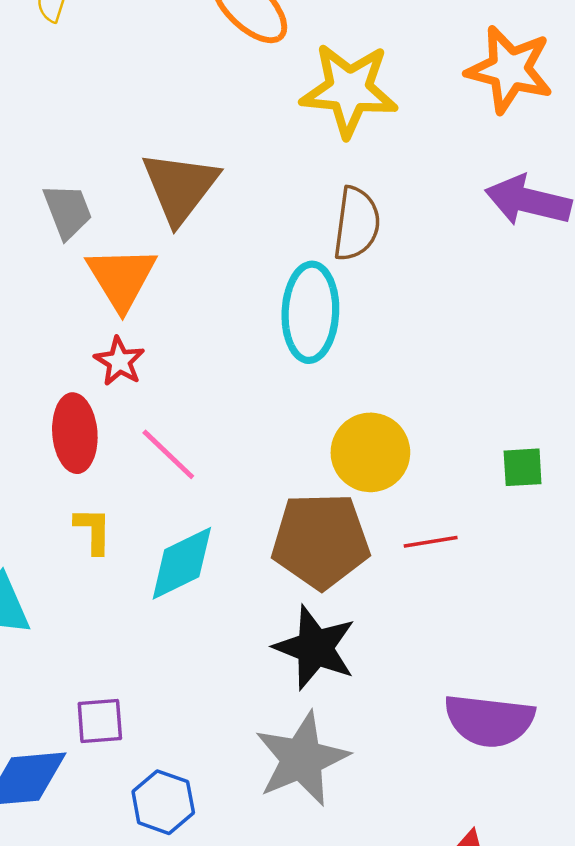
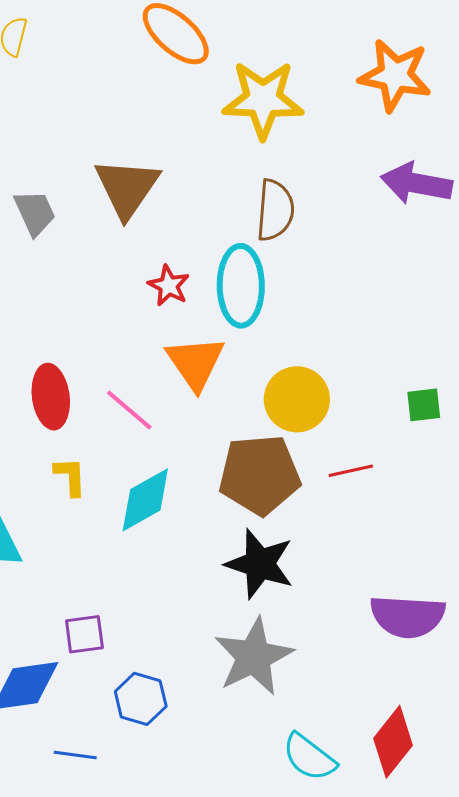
orange triangle: (121, 278) -> (195, 363), moved
red star: (119, 361) -> (169, 286), moved

